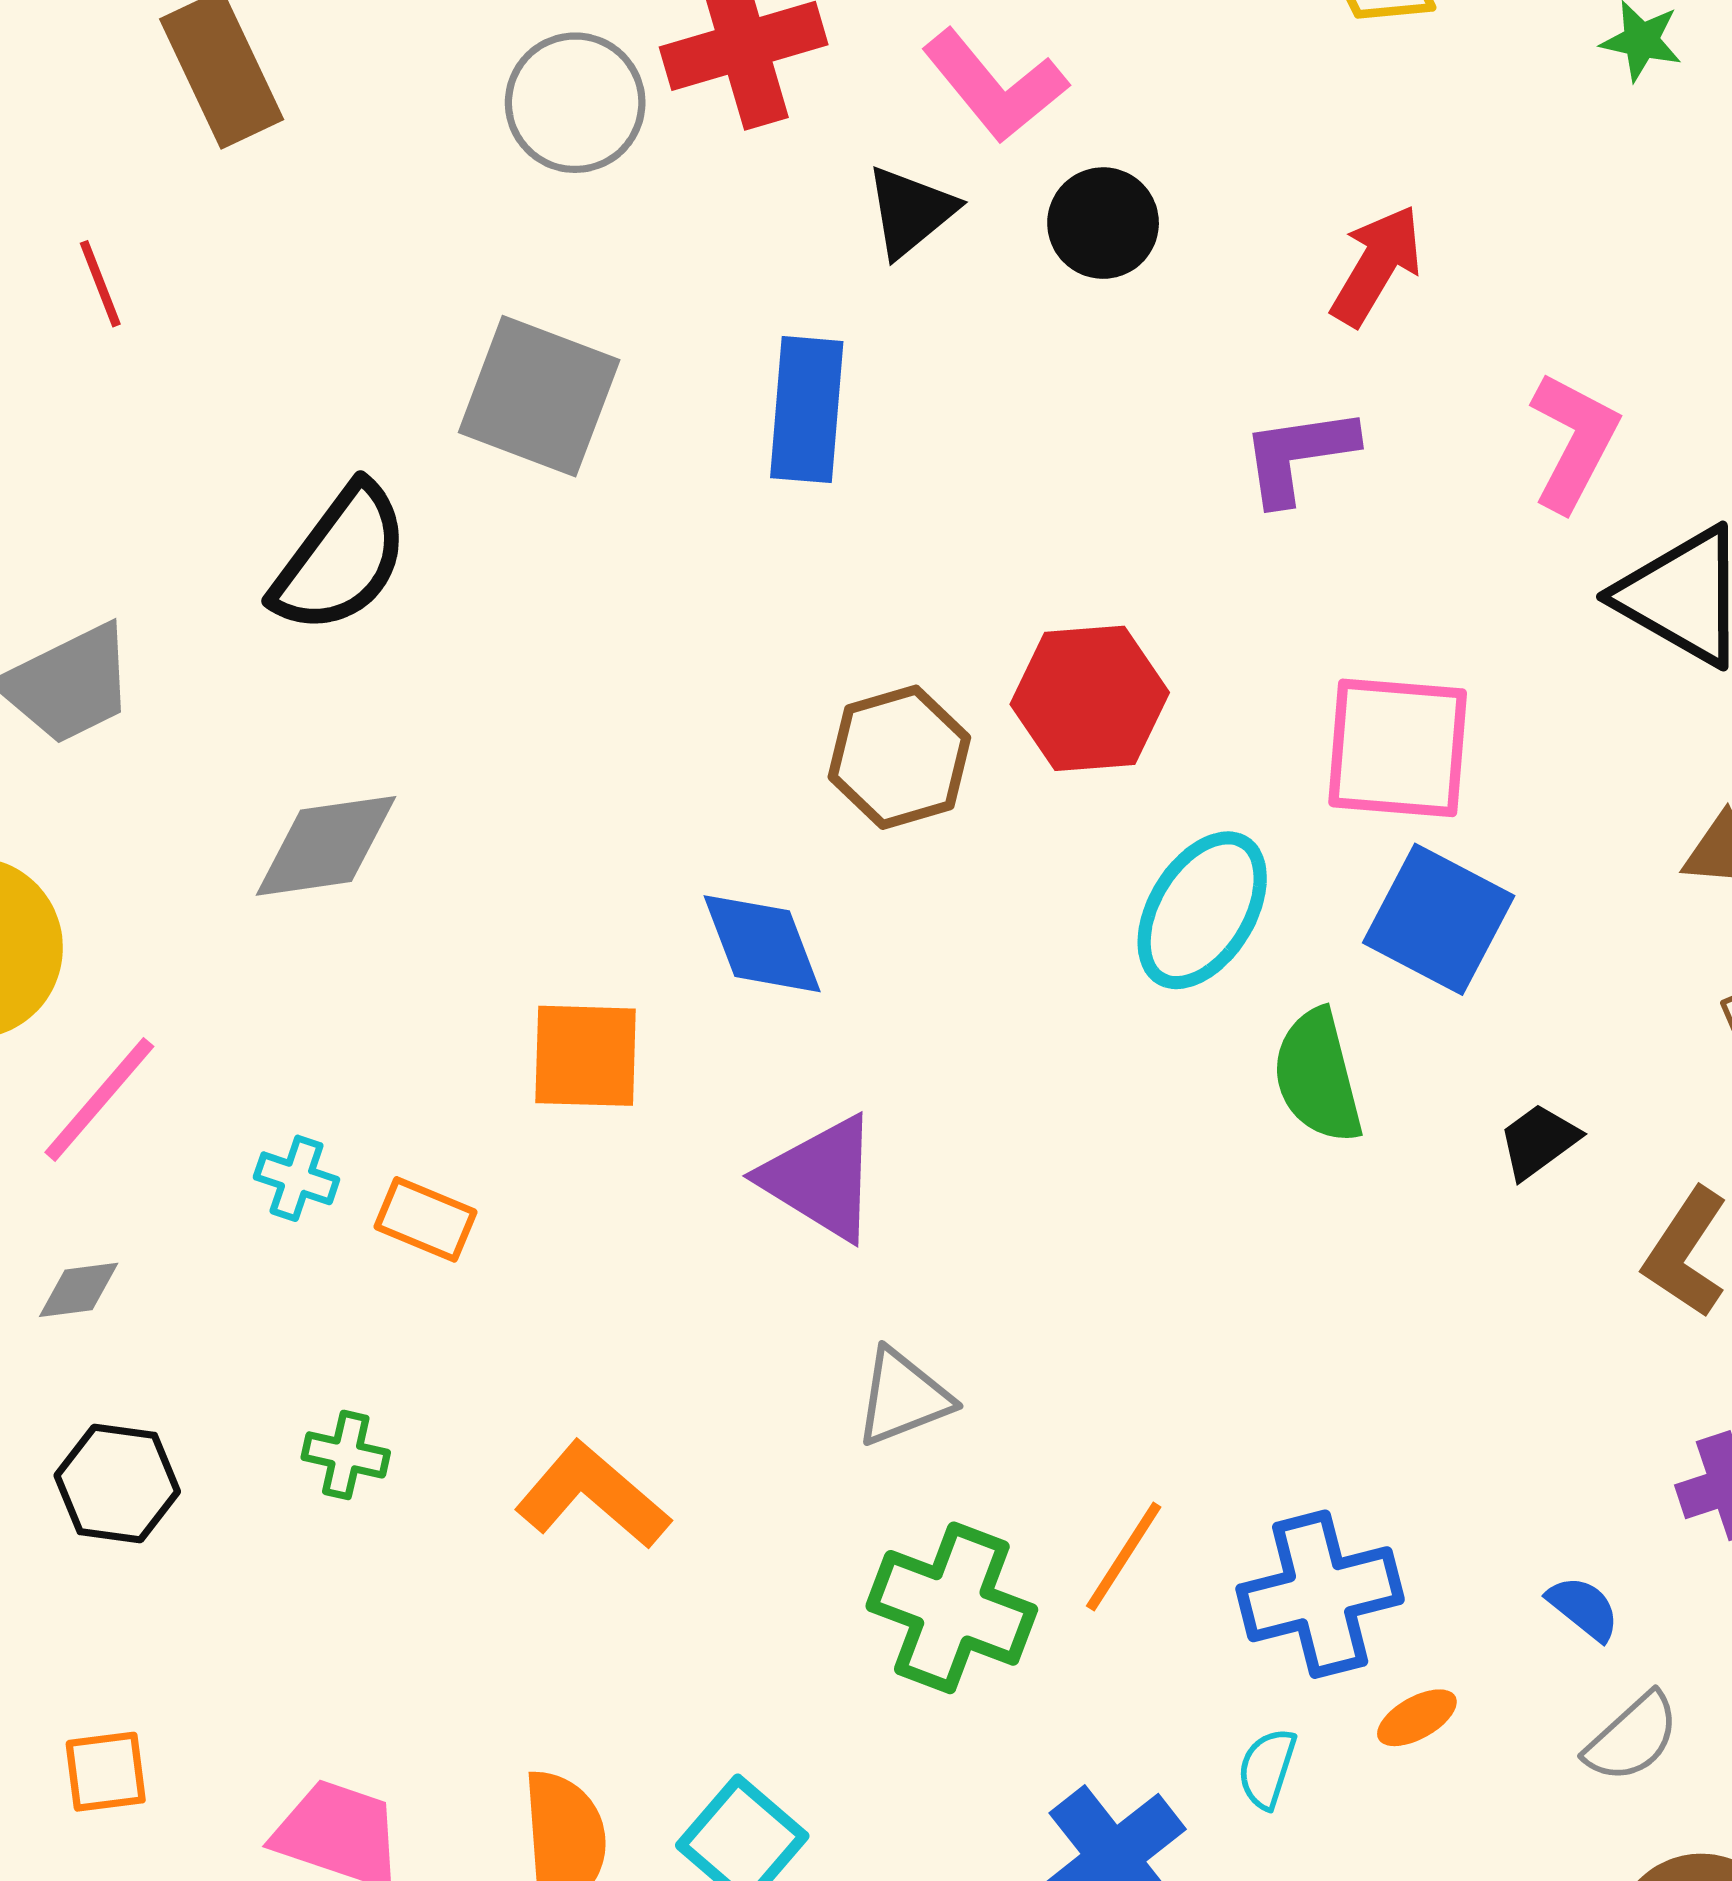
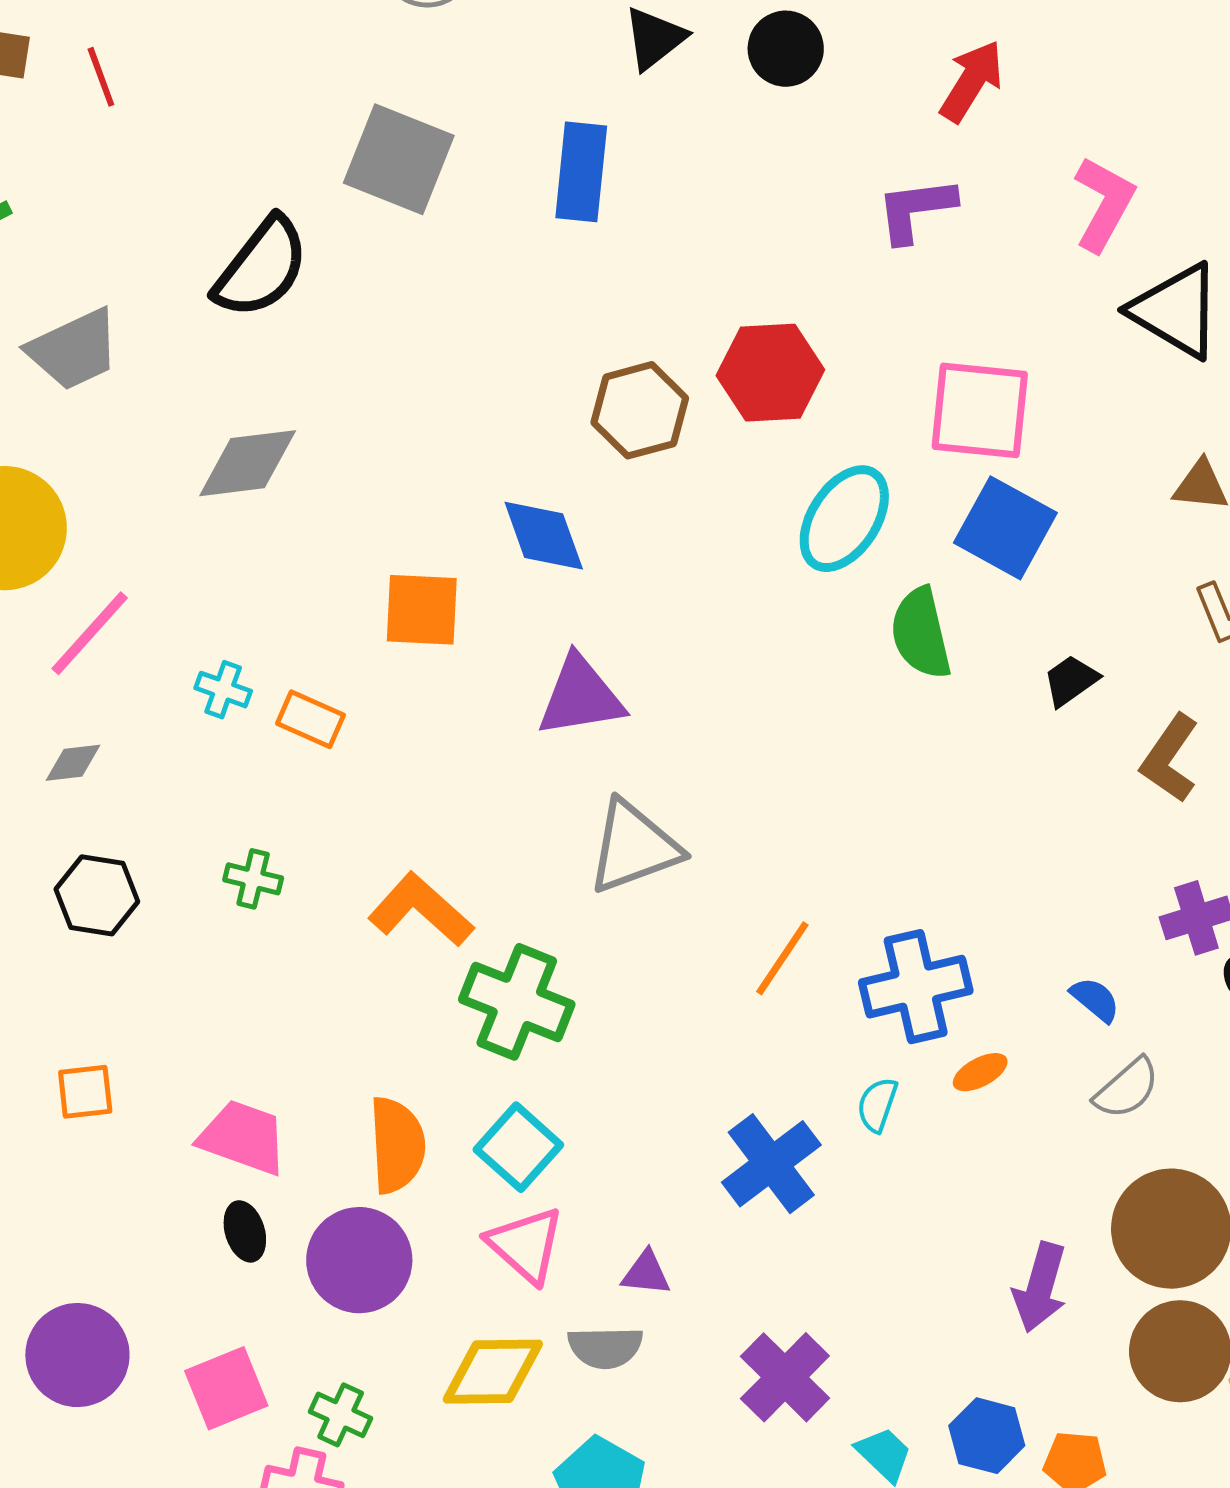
purple triangle: (821, 1178) -> (581, 696), turned -42
gray triangle: (903, 1397) -> (634, 847), size x1.4
green cross: (952, 1608) -> (517, 1002), moved

